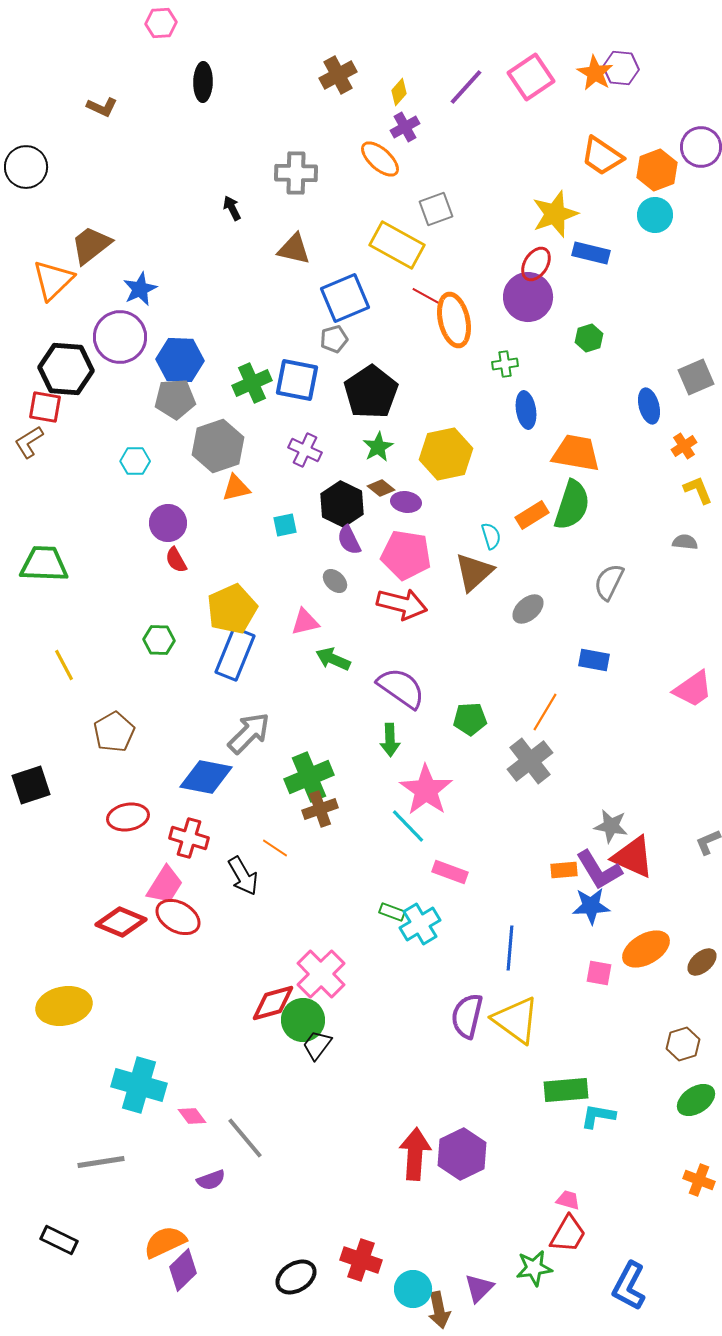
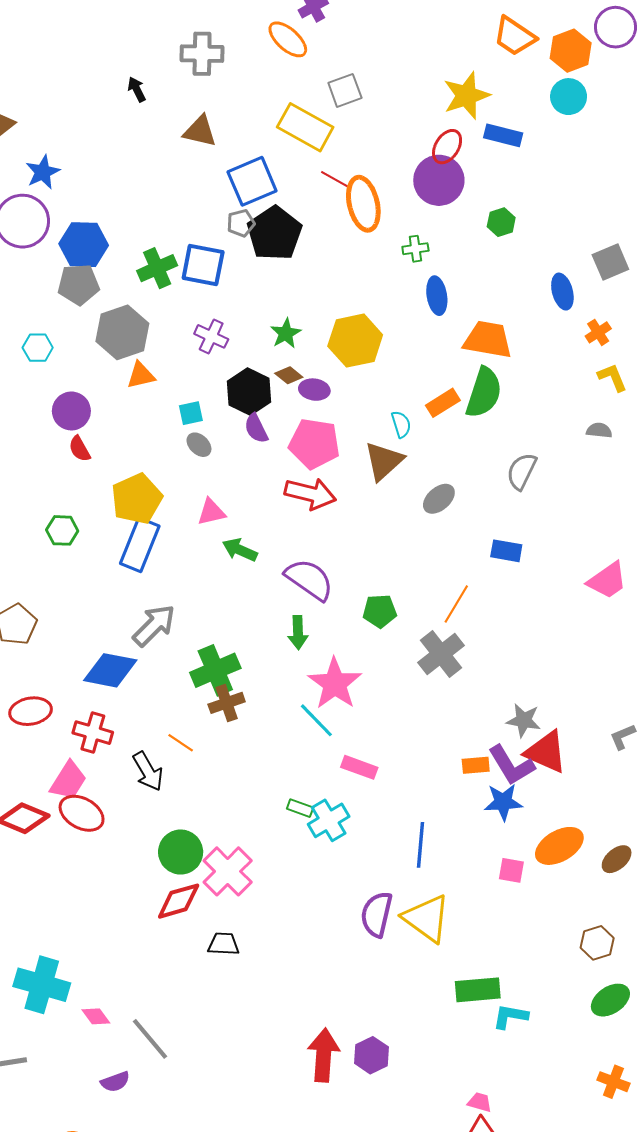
black pentagon: (371, 392) -> (275, 233), moved
gray ellipse: (335, 581) -> (199, 445), moved
green circle: (303, 1020) -> (181, 852), moved
black trapezoid: (317, 1045) -> (223, 944), turned 56
purple hexagon: (462, 1154) -> (372, 1055), size x0.7

